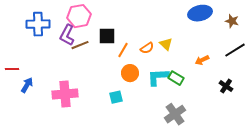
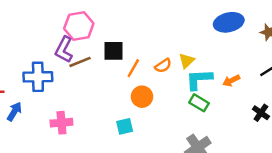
blue cross: (38, 24) -> (38, 77), moved
yellow triangle: (166, 44) -> (187, 61), turned 32
cyan L-shape: (158, 77) -> (199, 79), moved
pink cross: (65, 94) -> (61, 123), size x0.7

